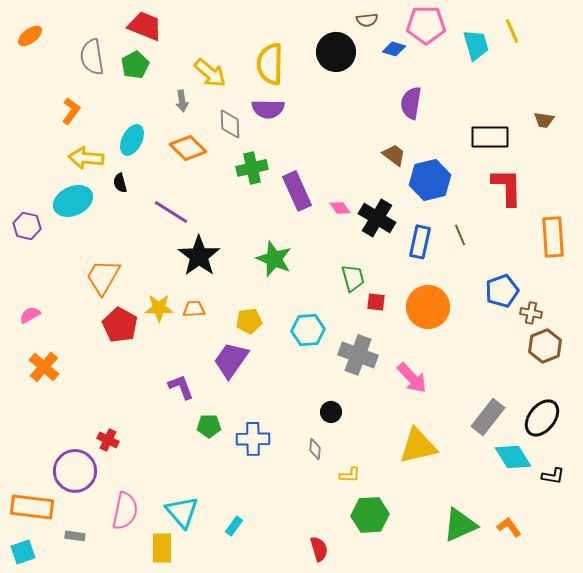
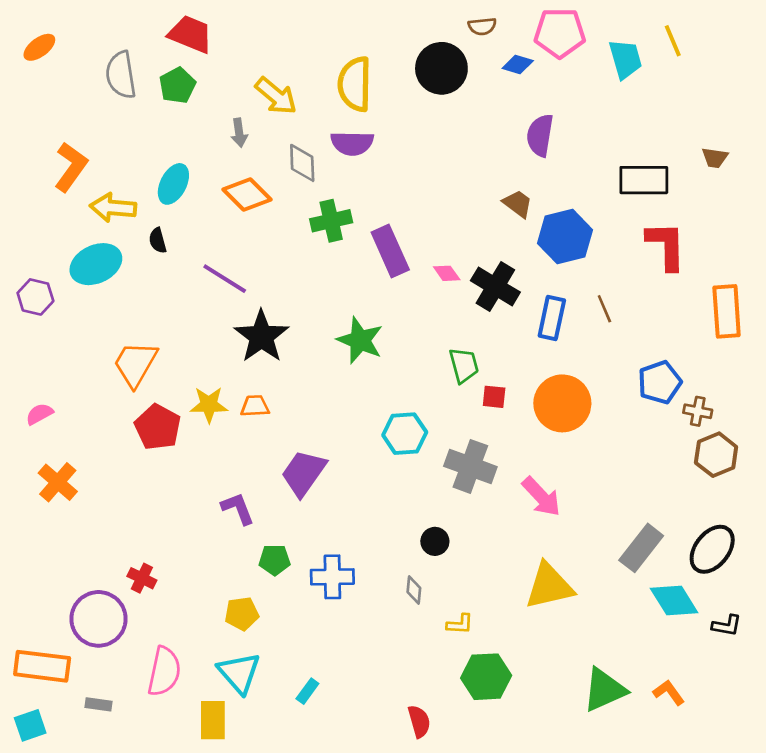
orange L-shape: (71, 111) -> (71, 167), moved, size x1.4
yellow pentagon: (249, 321) -> (242, 614), moved

